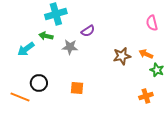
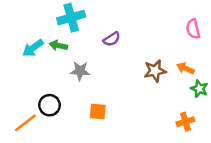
gray star: (70, 47) -> (80, 71), moved
cyan arrow: (26, 49) -> (33, 48), moved
orange line: (20, 97) -> (25, 123), turned -60

